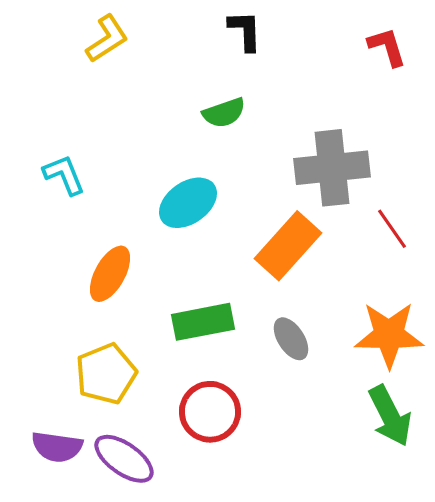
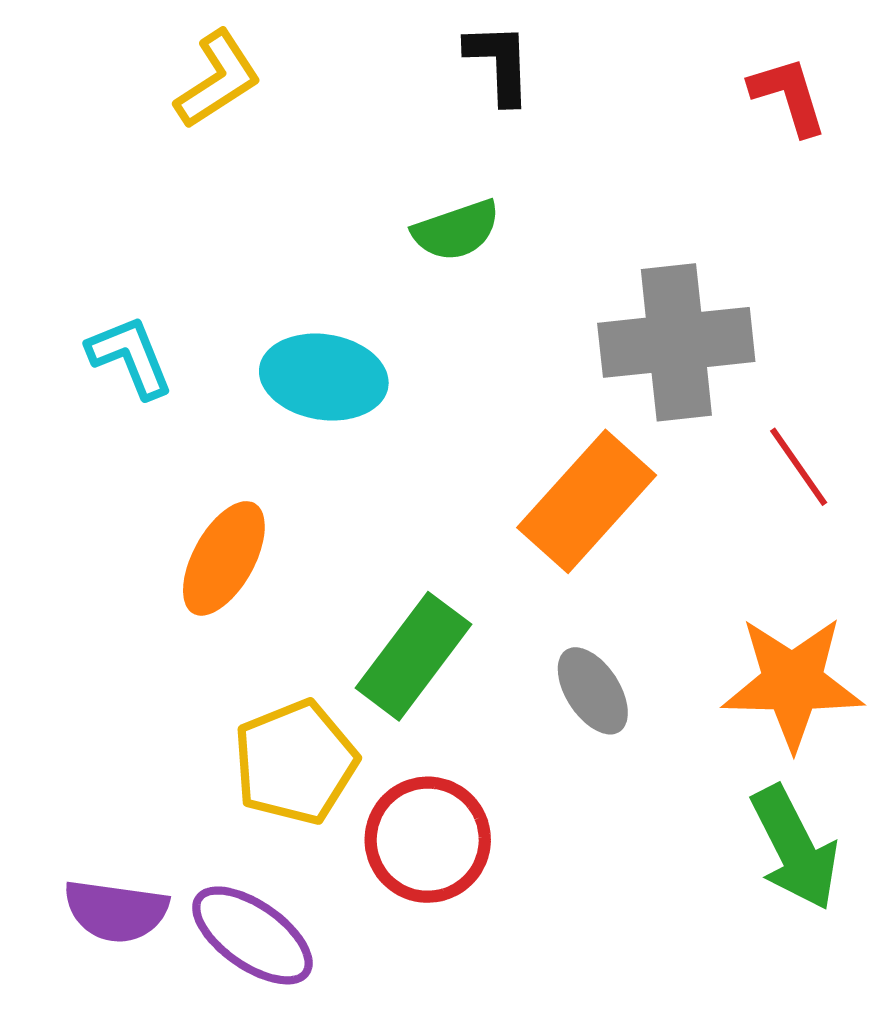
cyan ellipse: (188, 203) -> (324, 377), moved, turned 44
green rectangle: (203, 322) -> (413, 656), turned -42
yellow pentagon: (106, 374) -> (295, 762), moved

